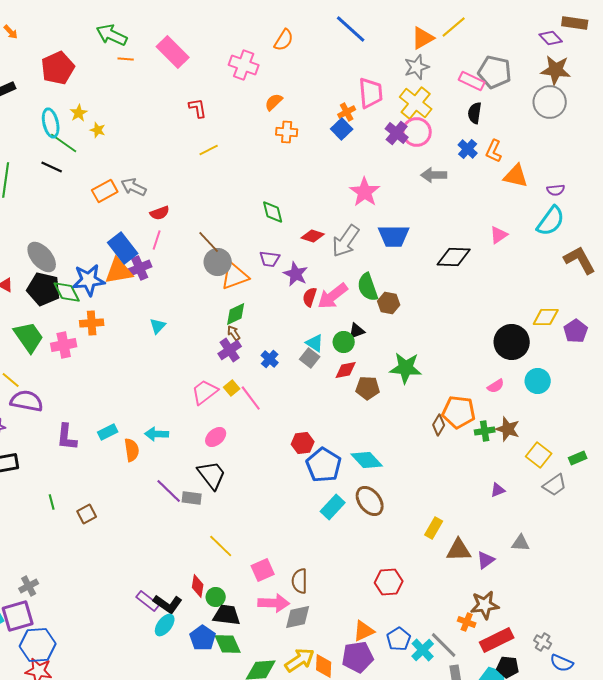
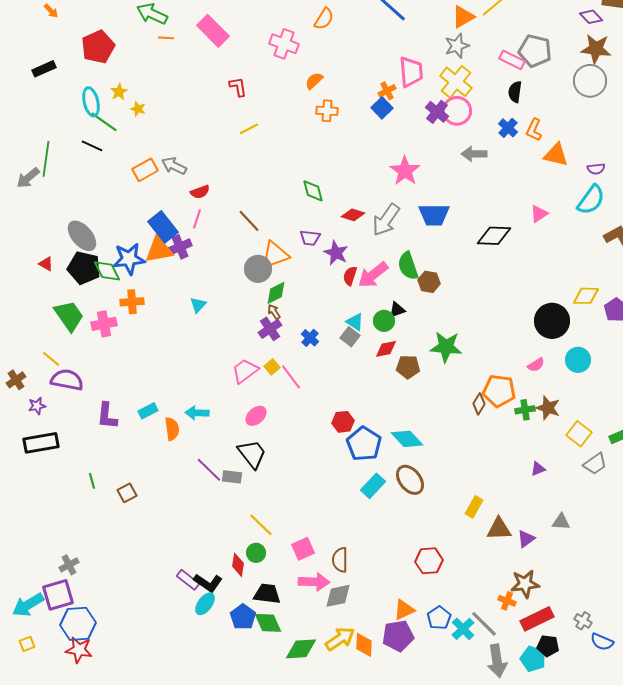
gray circle: (218, 262) -> (258, 269), moved
green circle: (216, 597) -> (256, 553), moved

